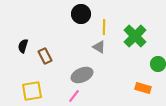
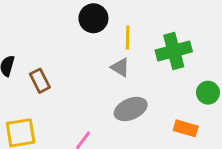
green cross: (135, 36) -> (174, 51), turned 30
gray ellipse: (82, 75) -> (131, 109), moved

